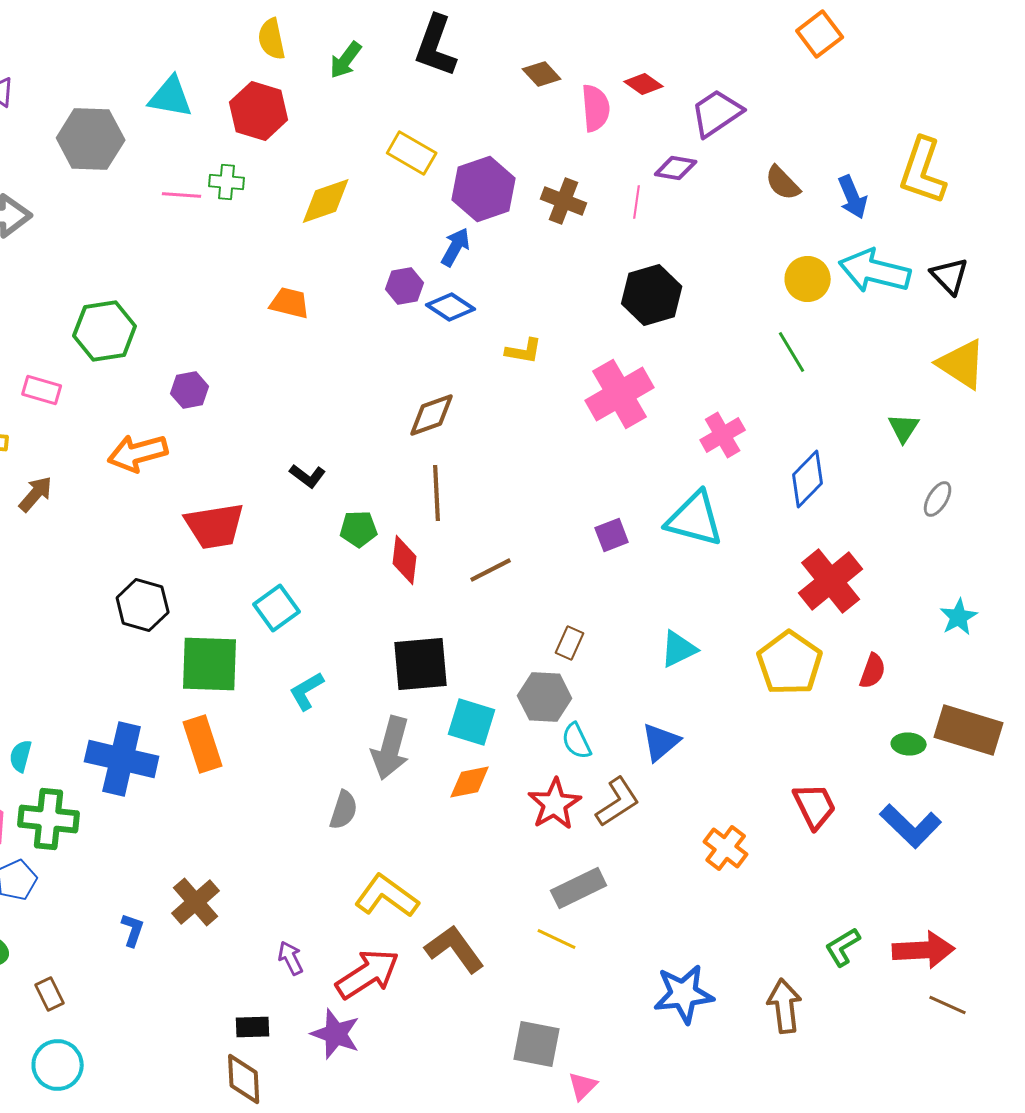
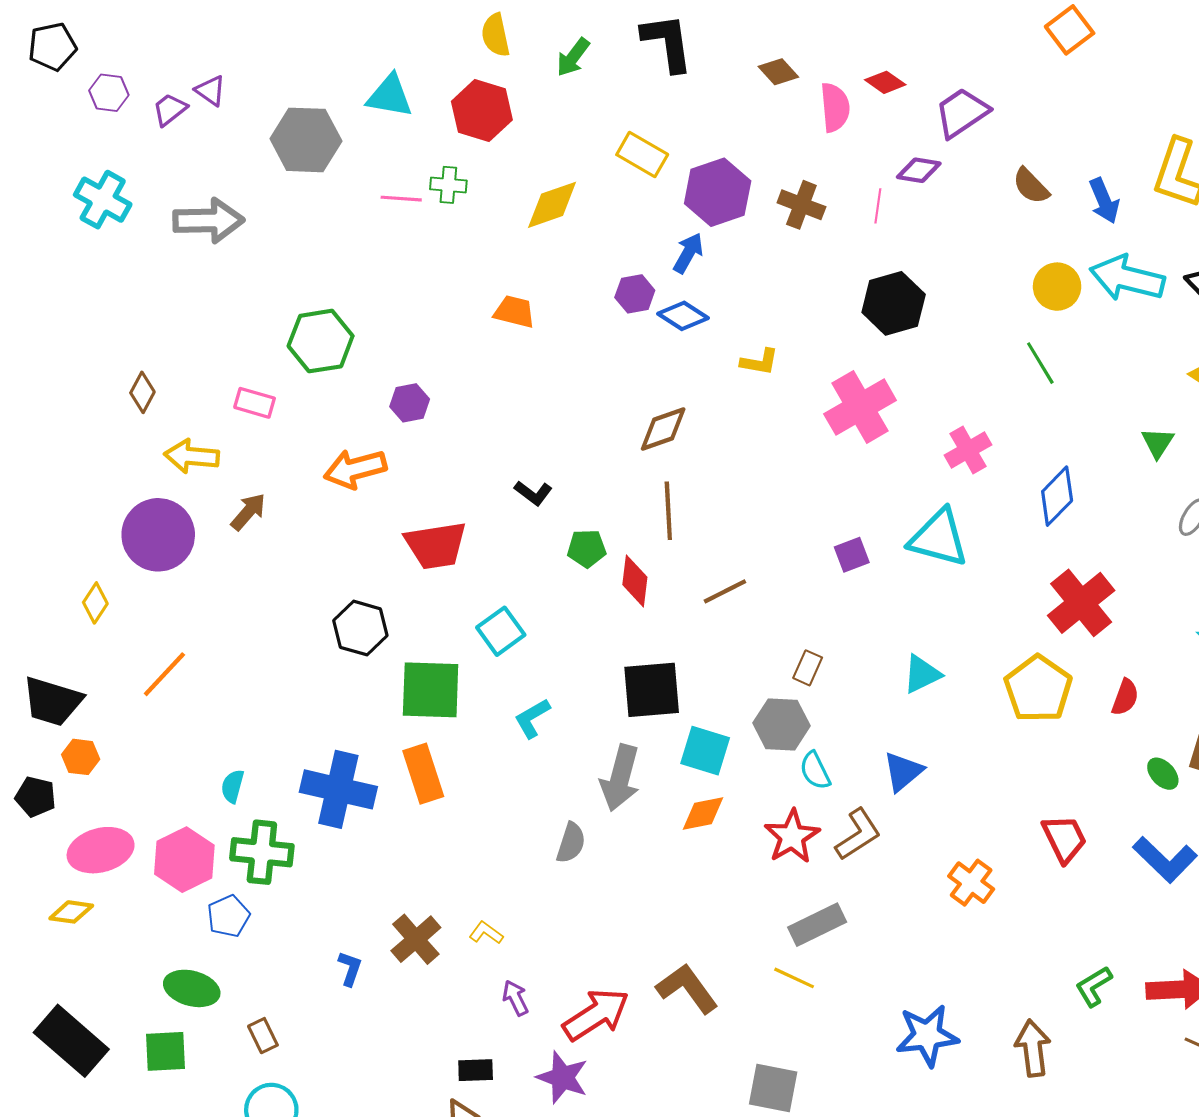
black L-shape: (436, 46) -> (667, 42), turned 152
green ellipse: (909, 744) -> (1163, 774), turned 44
yellow L-shape: (387, 896) -> (486, 933), moved, size x0.5

